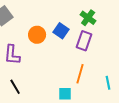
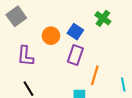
purple rectangle: (84, 41) -> (75, 55), moved

